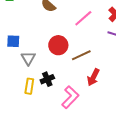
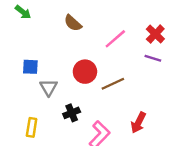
red arrow: (93, 77) -> (138, 123), moved
yellow rectangle: (29, 86) -> (32, 127), moved

